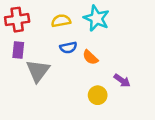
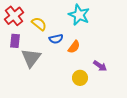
red cross: (17, 20) -> (14, 16), turned -30
yellow semicircle: (61, 21) -> (39, 24), moved, turned 49
orange semicircle: (90, 57) -> (74, 47), turned -96

